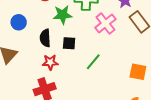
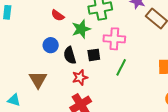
blue circle: (19, 22) -> (51, 45), moved
pink cross: (105, 23) -> (114, 39), moved, turned -35

